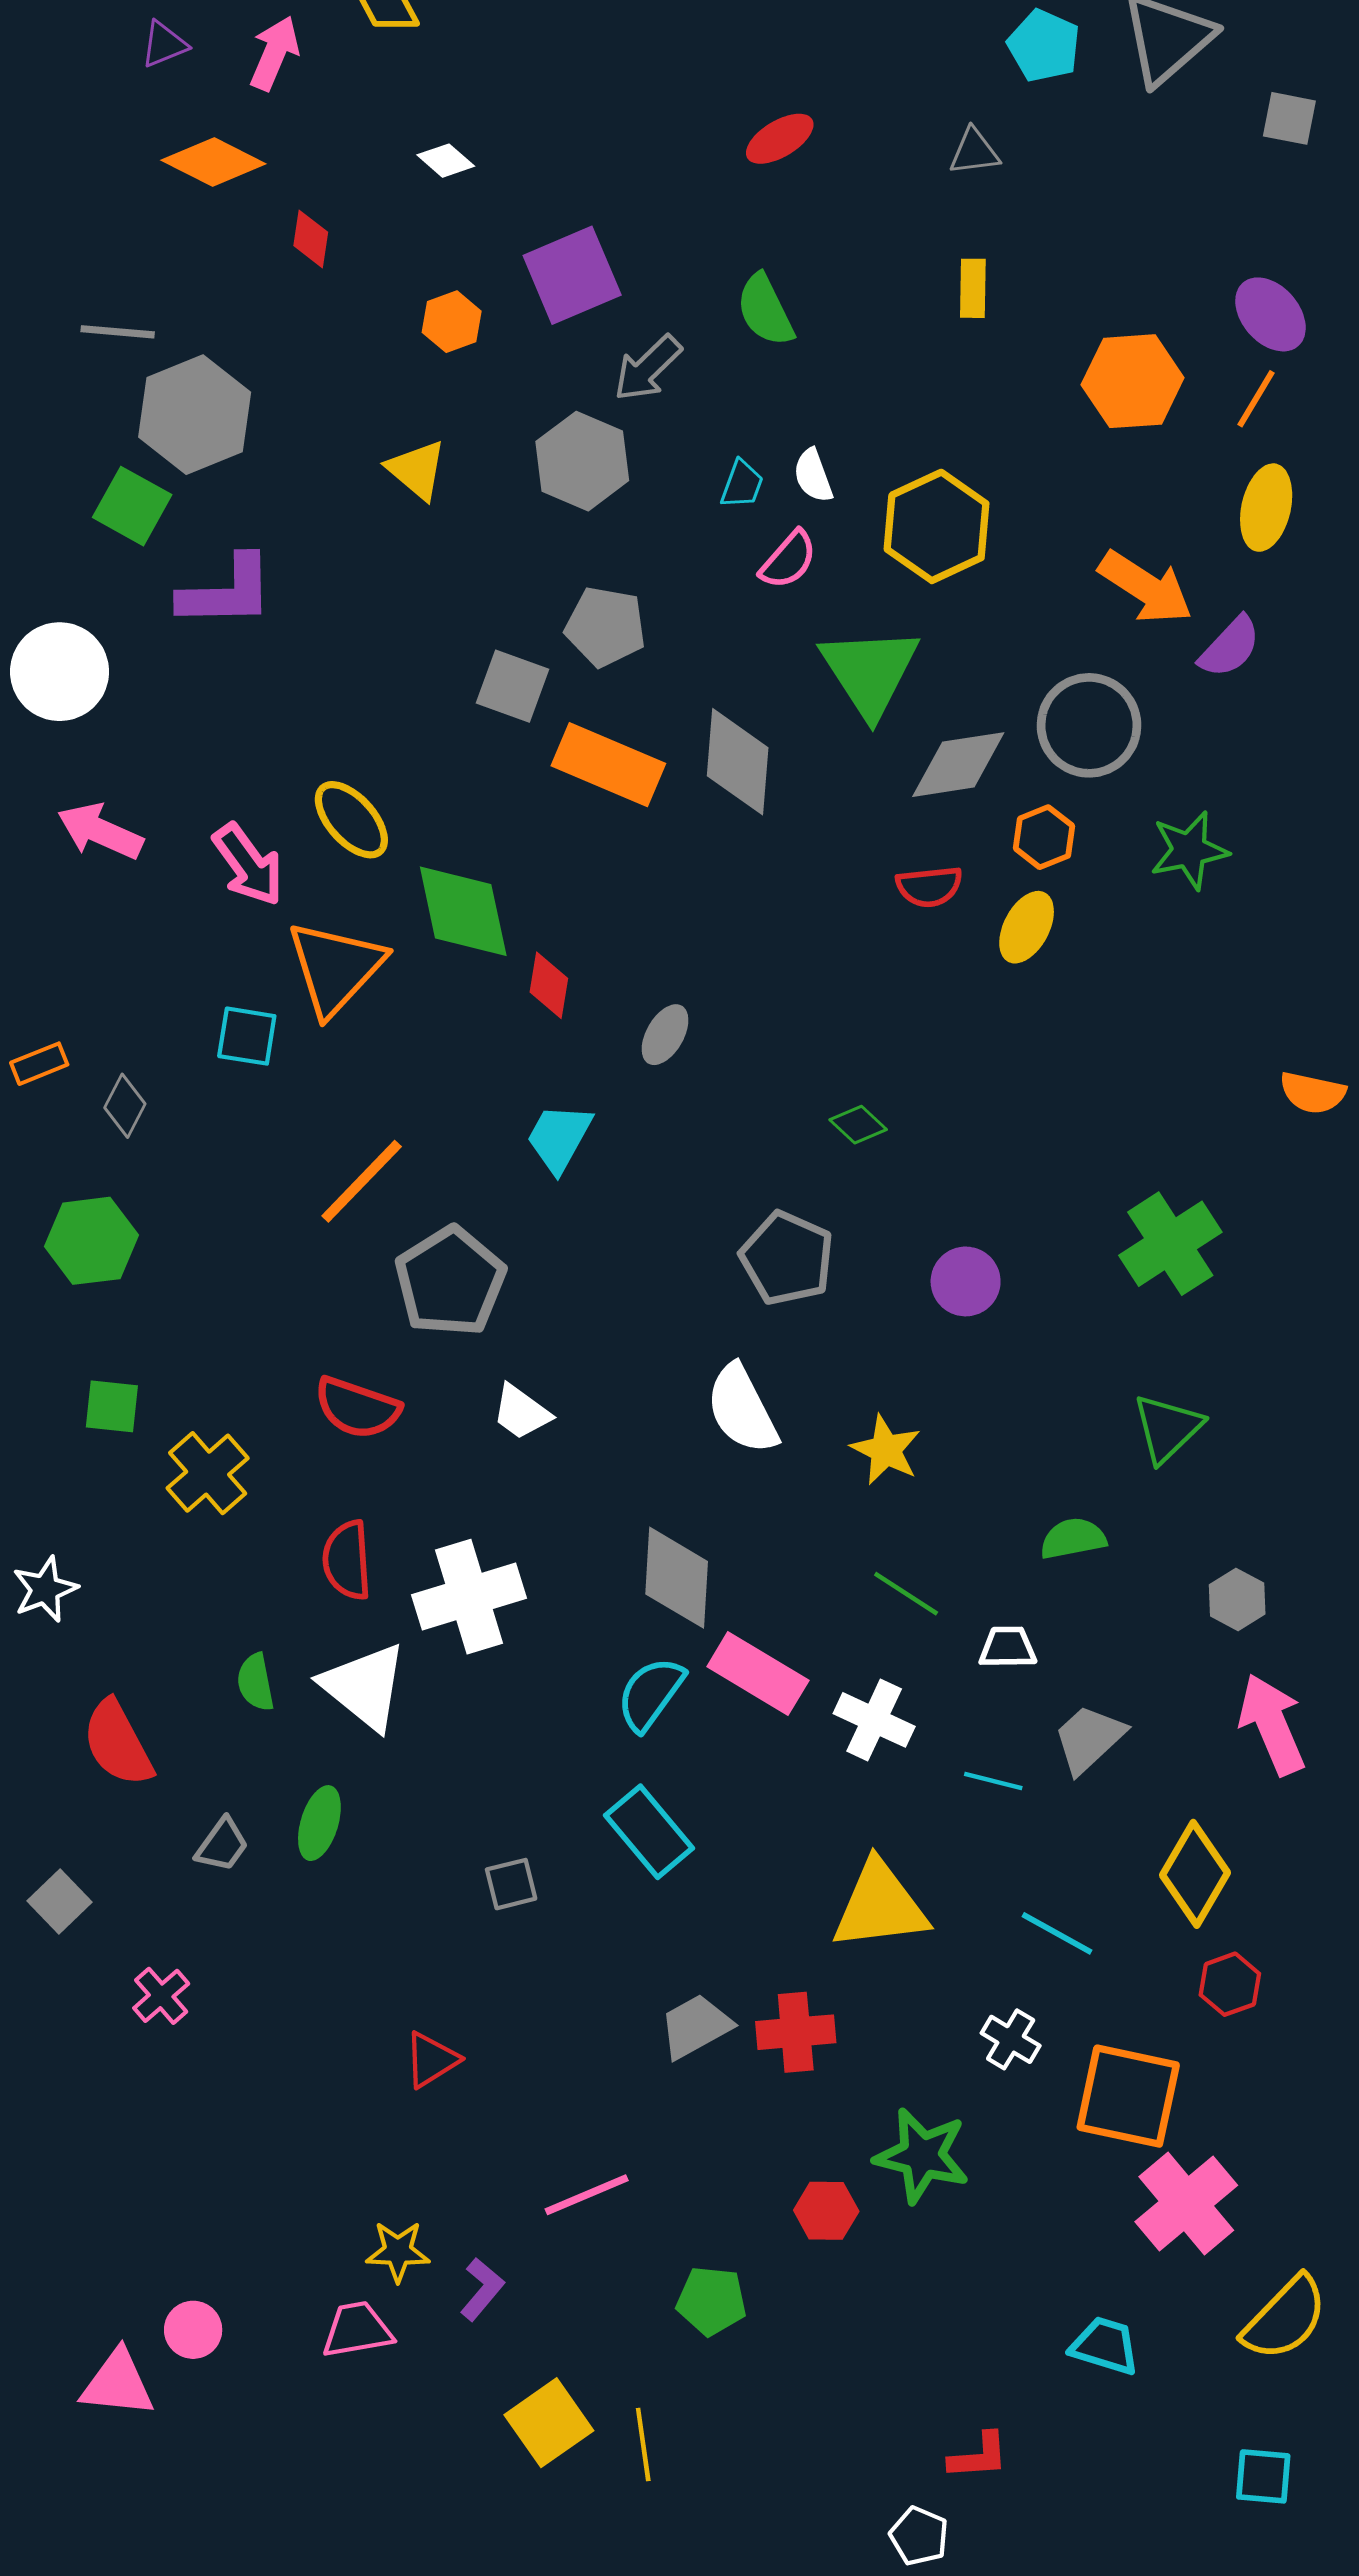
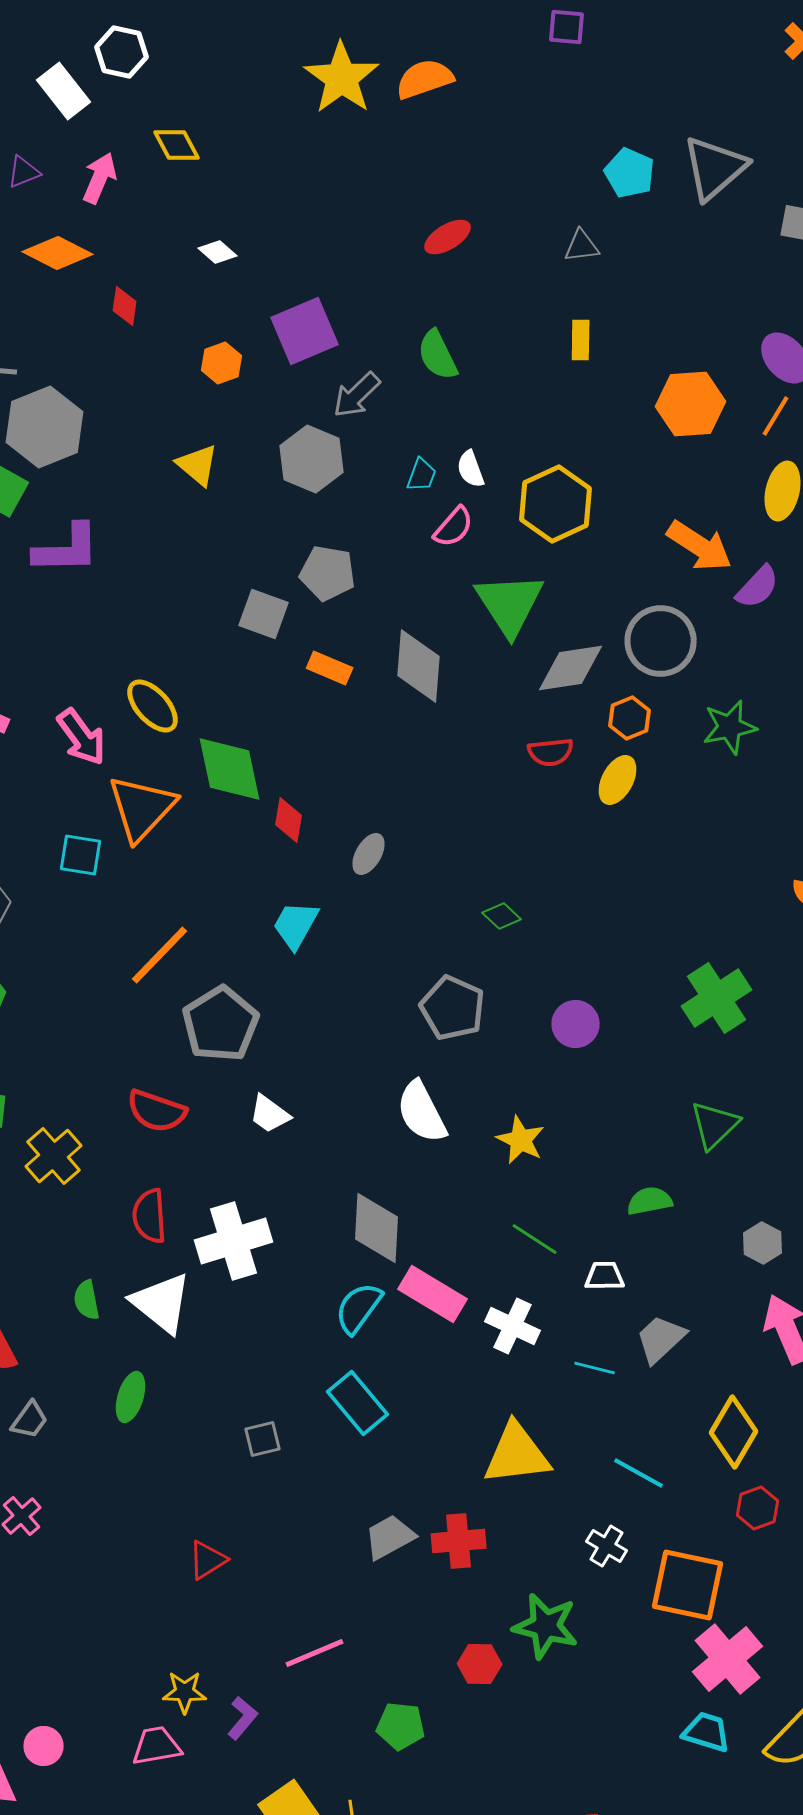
orange rectangle: (608, 765) -> (330, 668), size x0.6
gray trapezoid: (222, 1845) -> (30, 1420), moved
cyan trapezoid: (1105, 2346) -> (707, 1732), moved

